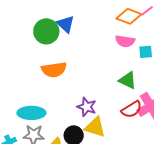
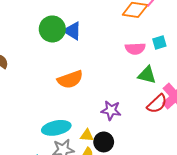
green circle: (46, 31) -> (52, 29), moved
pink semicircle: (125, 41) -> (135, 49), moved
yellow triangle: (95, 127) -> (87, 135), moved, size x0.6

